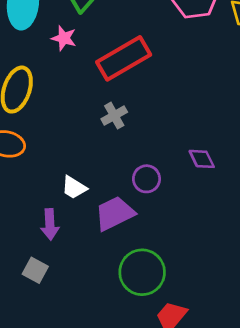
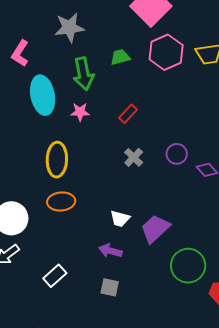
red rectangle: (124, 58) -> (128, 114), size x0.5
purple circle: (146, 179) -> (177, 154), moved
purple arrow: (50, 224) -> (110, 251), turned 125

